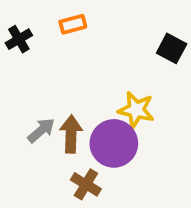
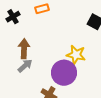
brown arrow: (71, 134) -> (24, 49), moved

